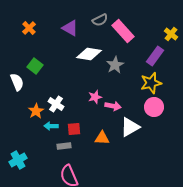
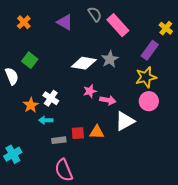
gray semicircle: (100, 20) -> (95, 14), turned -98
white diamond: (89, 54) -> (84, 63), moved
red square: (74, 129) -> (78, 133), moved

